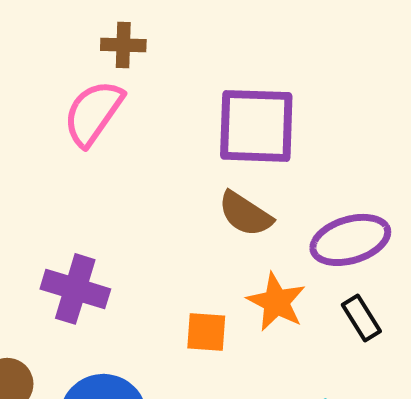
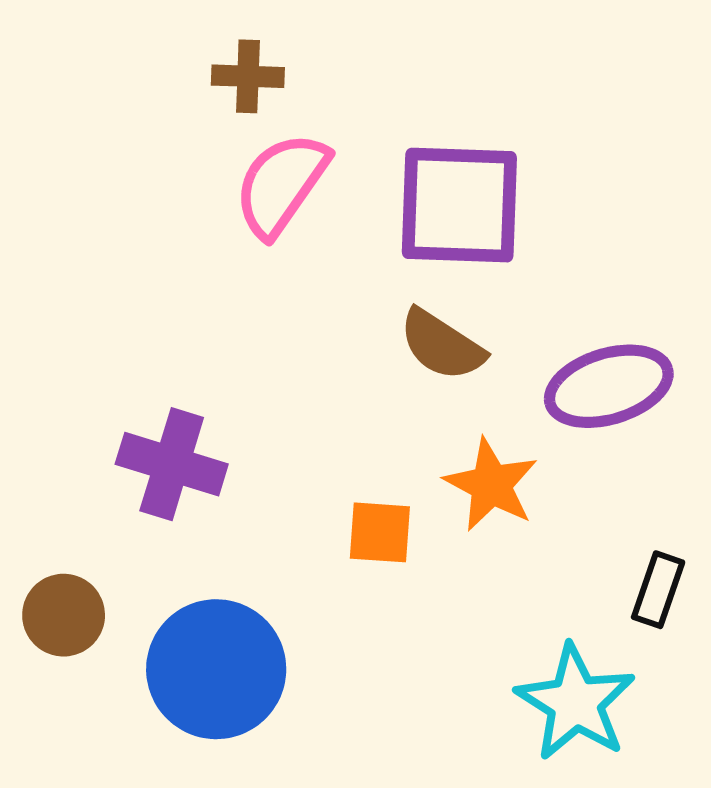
pink semicircle: (93, 113) -> (281, 184), moved
black rectangle: (361, 318) -> (658, 590), moved, turned 51

